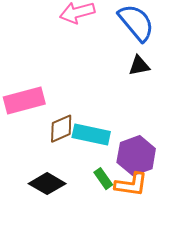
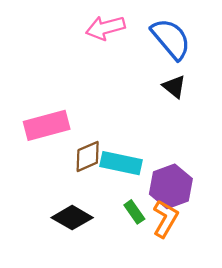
black triangle: (139, 66) -> (174, 87), turned 50
orange L-shape: (131, 185) -> (165, 219), turned -68

